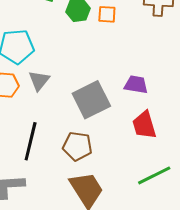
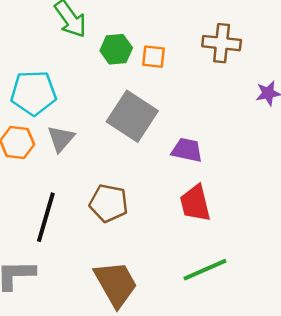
gray square: (91, 100) -> (132, 116), moved, turned -33
brown pentagon: (77, 146) -> (109, 203), moved

